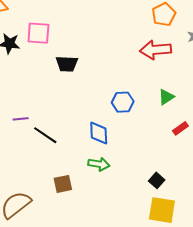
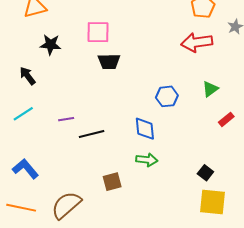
pink square: (38, 33) -> (98, 32), moved
black line: (45, 135) -> (92, 134), turned -45

